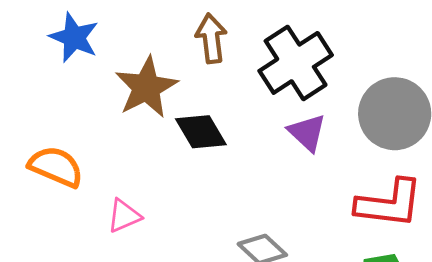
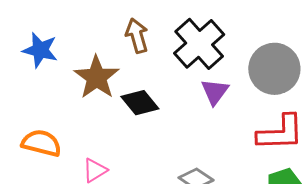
purple triangle: (307, 133) -> (215, 92), turned 32

